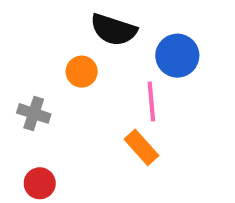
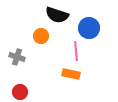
orange rectangle: (141, 147) -> (71, 74), turned -36

